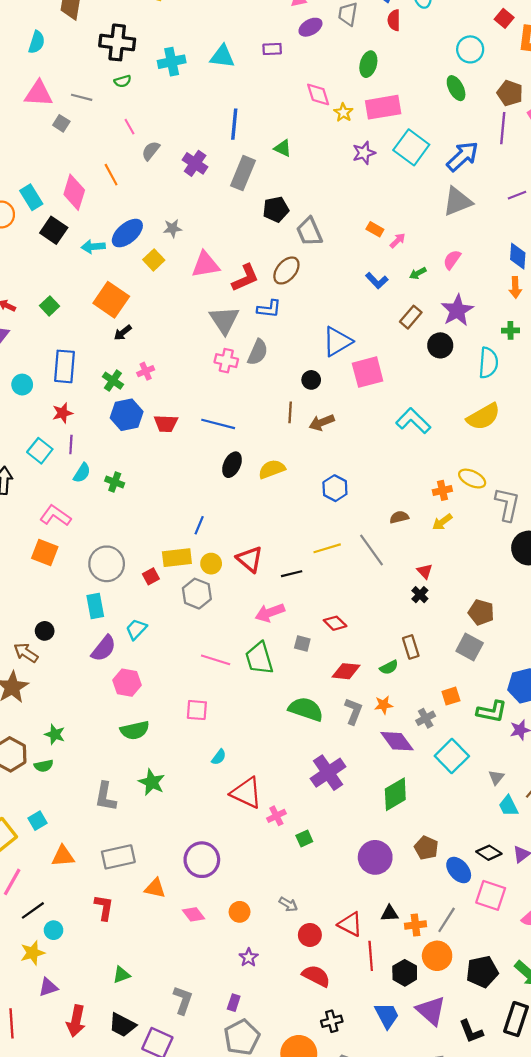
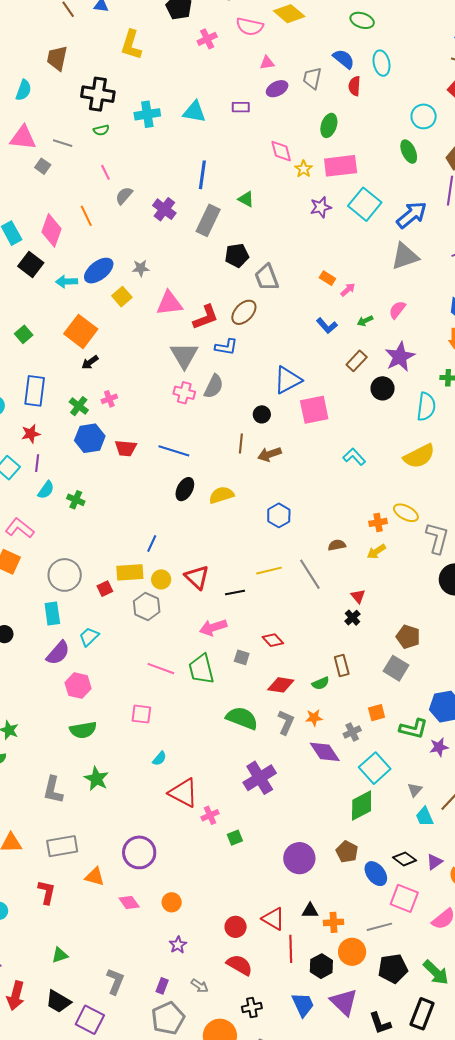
cyan L-shape: (413, 421) -> (354, 457), size x0.7
green diamond: (395, 794) -> (362, 805), moved
gray arrow: (288, 904) -> (200, 986), moved
gray line: (447, 920) -> (379, 927), moved, turned 40

